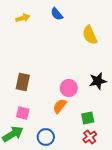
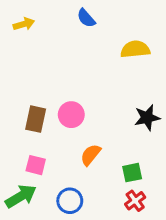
yellow arrow: (23, 18) -> (24, 24), moved
yellow semicircle: (90, 35) -> (135, 49), turned 108
pink circle: (69, 88) -> (71, 115), moved

